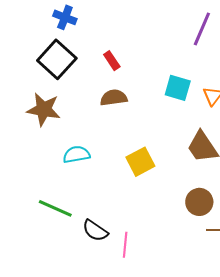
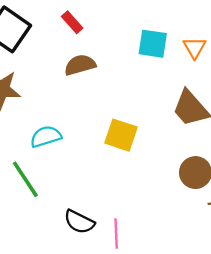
yellow square: (140, 162) -> (121, 135), turned -36
green line: (55, 208) -> (25, 179), moved, turned 40

